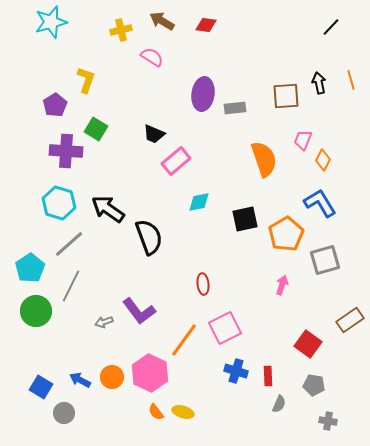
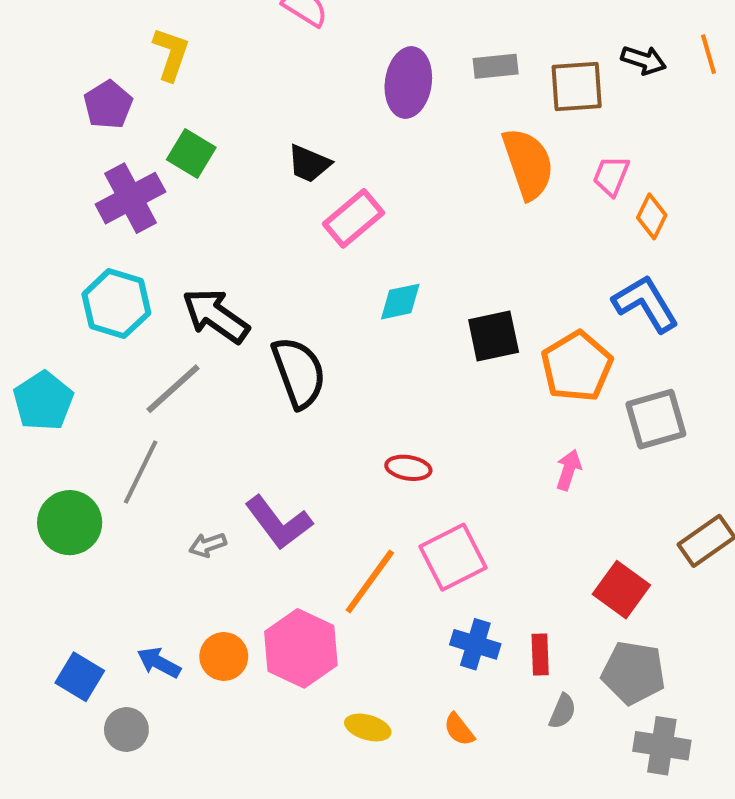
black arrow: (319, 83) -> (644, 60), turned 120
gray rectangle: (235, 108) -> (496, 66), moved
purple cross: (66, 151) -> (130, 198), turned -32
orange semicircle: (264, 159) -> (528, 164), moved
gray line: (69, 244) -> (173, 389), moved
cyan pentagon: (30, 268) -> (43, 401), moved
red ellipse: (203, 284) -> (408, 468), turned -75
gray pentagon: (314, 385) -> (633, 673), size x1.4
orange semicircle: (156, 412) -> (459, 730), moved
gray cross: (328, 421) -> (662, 746), size x1.5

